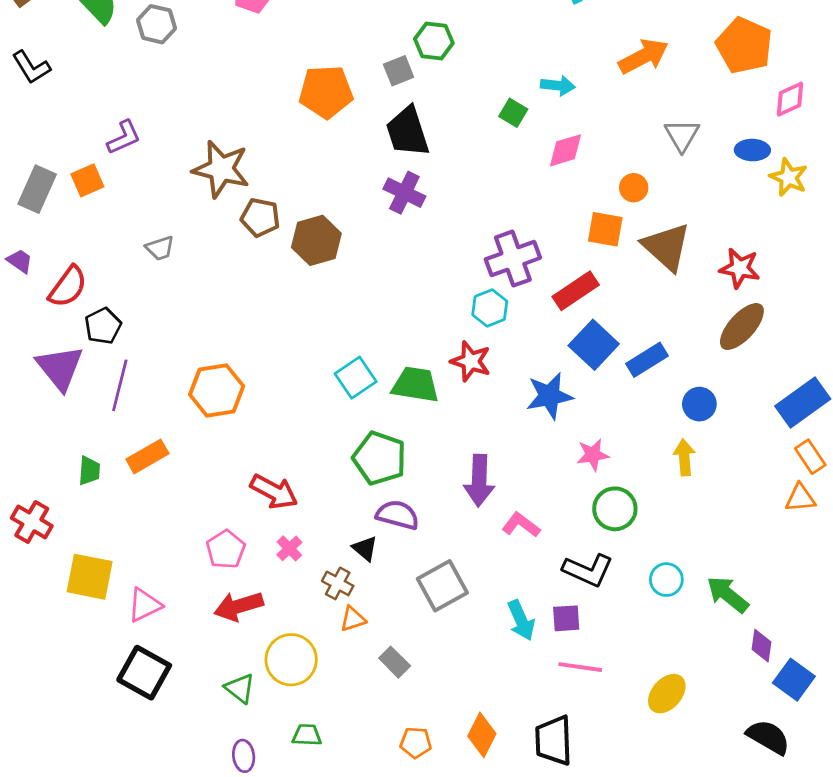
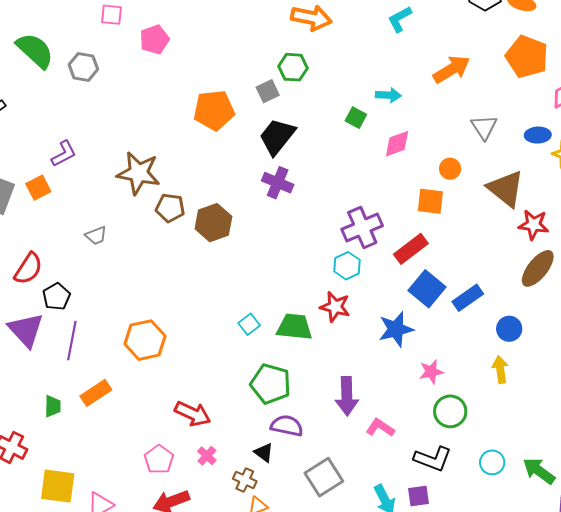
black trapezoid: (407, 132) -> (277, 137), turned 60
brown triangle: (666, 247) -> (506, 189), moved
cyan square: (356, 378) -> (249, 324), size x0.7

